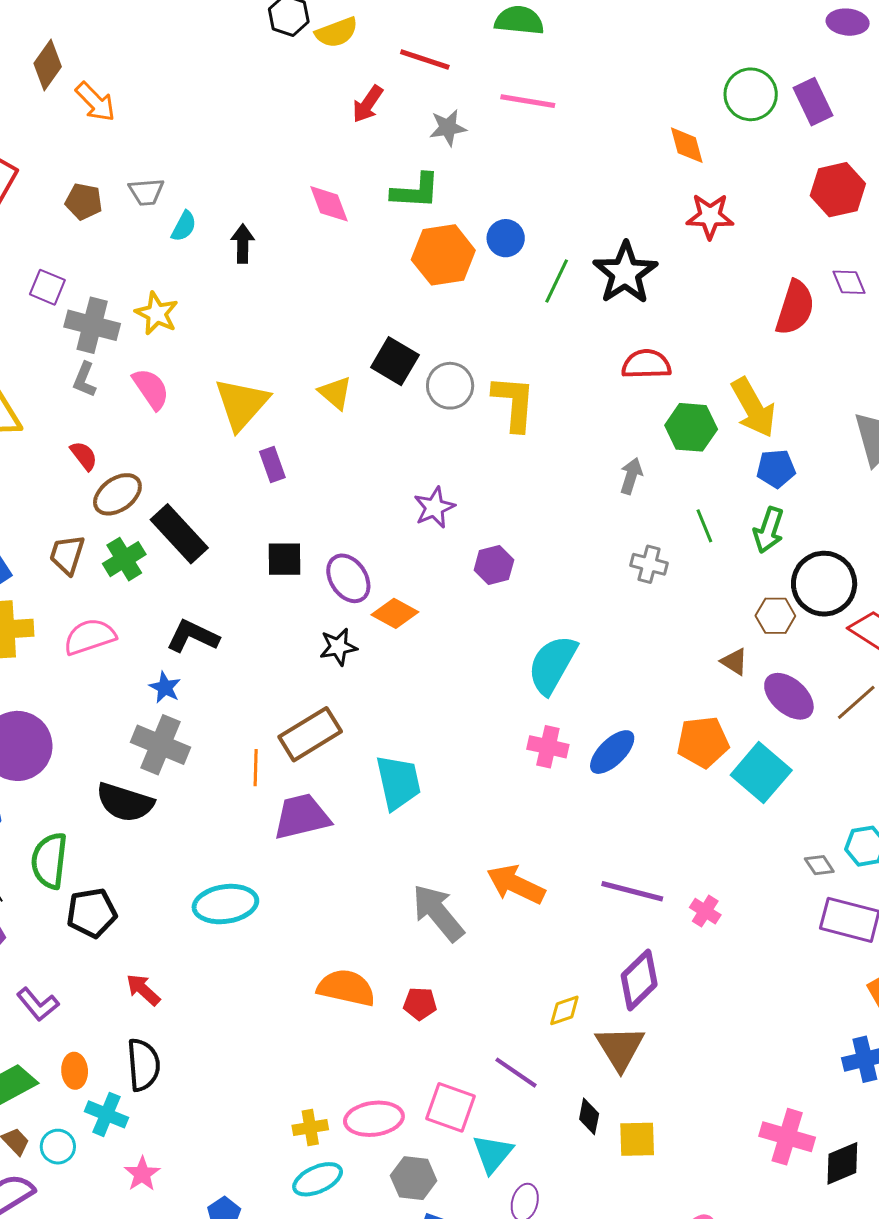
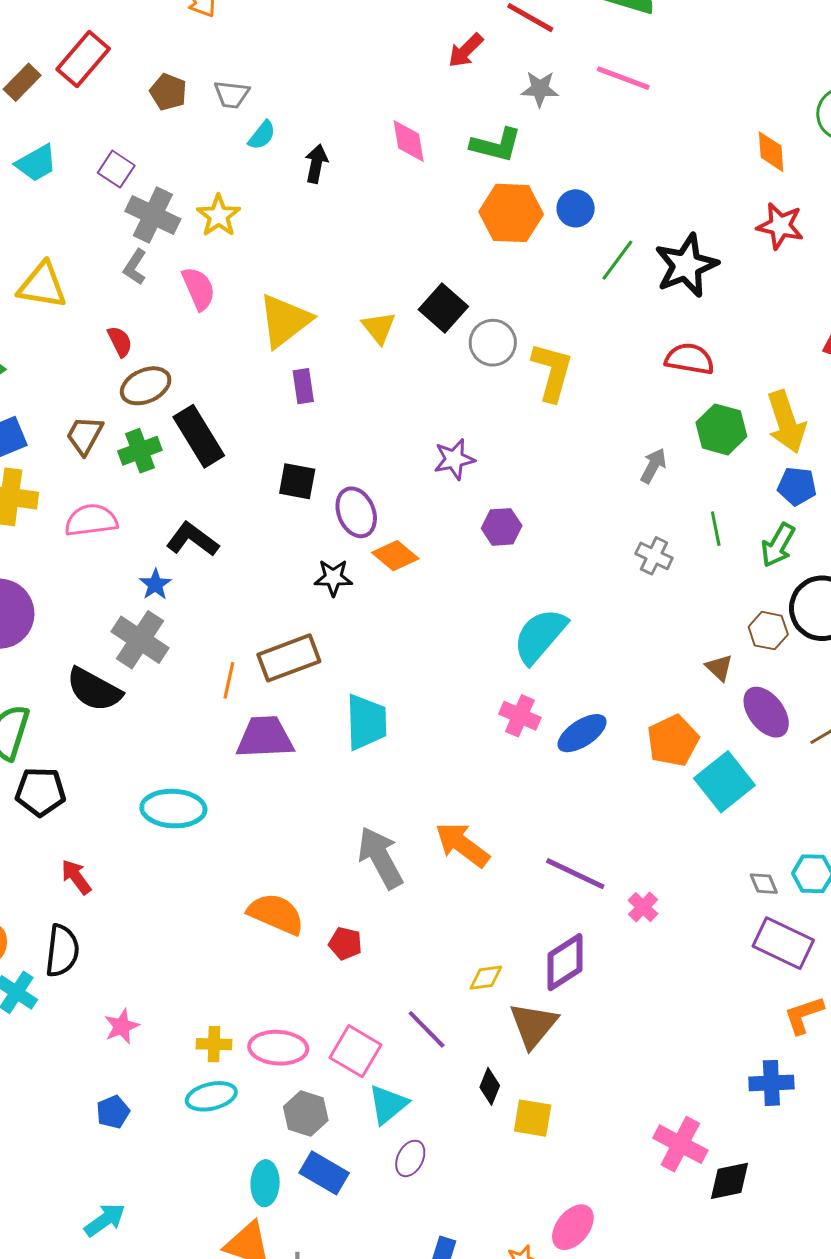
orange pentagon: (703, 742) -> (673, 741), turned -30
pink star: (142, 1174) -> (122, 1026), moved

